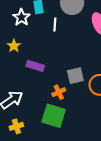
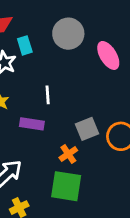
white line: (55, 24) -> (48, 95), moved

